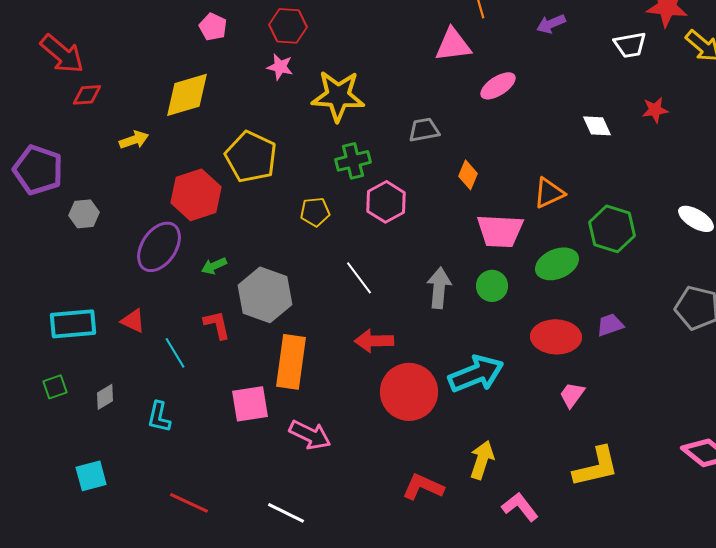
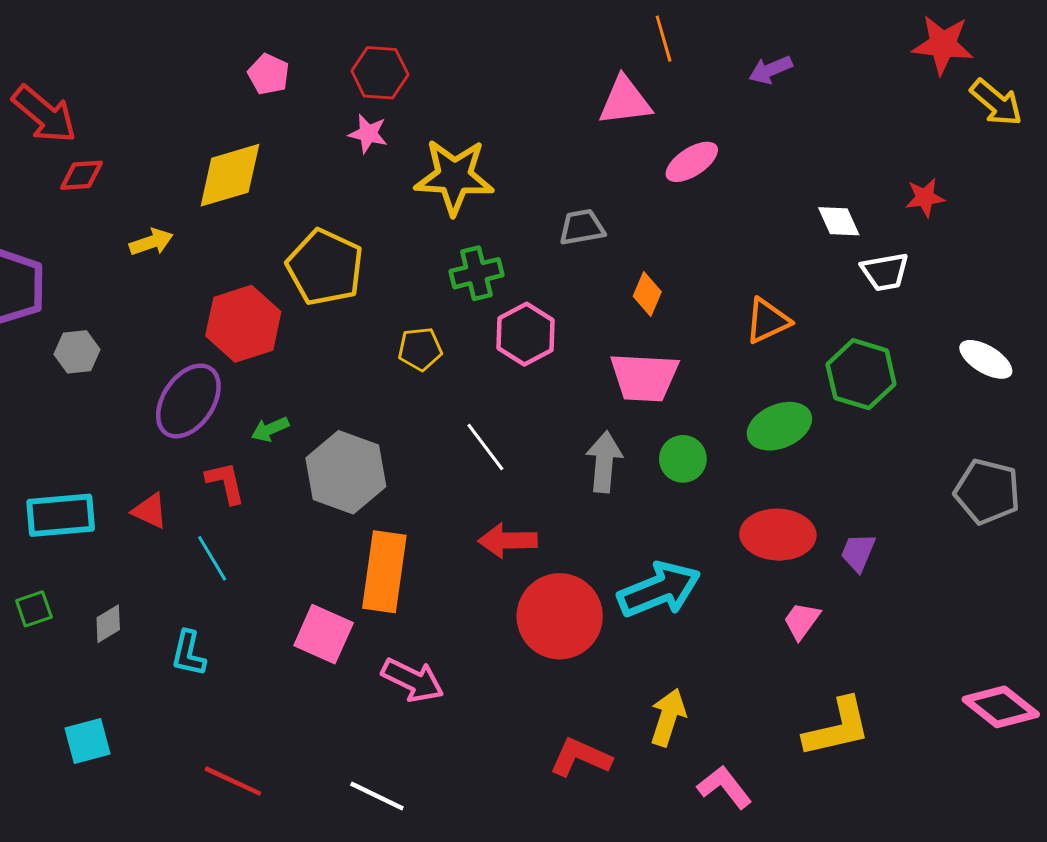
white trapezoid: (630, 45) -> (885, 272), moved
pink trapezoid: (500, 231) -> (644, 377), moved
red L-shape: (217, 325) -> (226, 483), moved
purple trapezoid: (610, 325) -> (858, 552), moved, turned -48
pink square: (250, 404) -> (324, 634), turned 33

